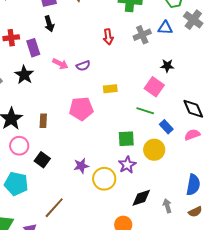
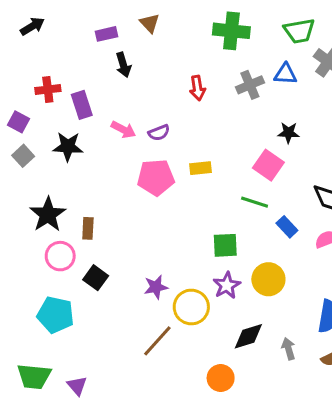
black arrow: (49, 24) -> (123, 65), moved
black star: (24, 75) -> (68, 147), turned -30
pink pentagon: (81, 109) -> (156, 177), moved
brown rectangle: (43, 121) -> (88, 228), moved
yellow circle: (154, 150) -> (268, 279), moved
brown line: (54, 208) -> (157, 341), moved

